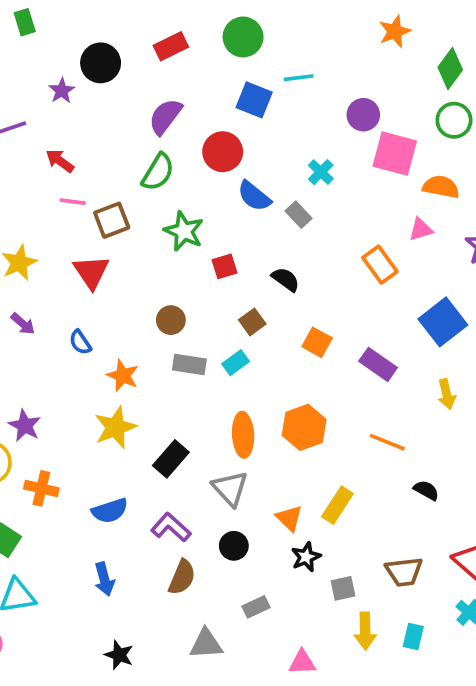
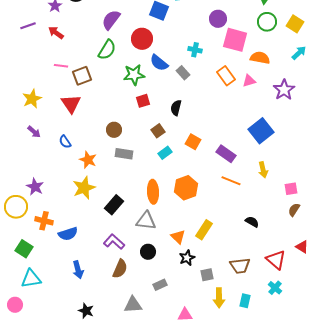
red arrow: (60, 161) -> (56, 33), moved
cyan cross: (321, 172) -> (195, 50), turned -32
green star: (184, 231) -> (134, 75), moved, turned -30
orange rectangle: (380, 265) -> (226, 76), moved
black semicircle: (286, 279) -> (176, 108), turned -112
cyan rectangle: (236, 363) -> (165, 153), moved
orange line: (387, 442) -> (231, 181), moved
gray triangle: (230, 488) -> (146, 221), turned -40
blue semicircle: (110, 511) -> (68, 234), moved

